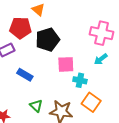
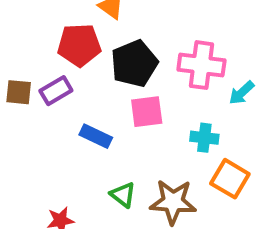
pink cross: (102, 33) -> (201, 65), moved
pink square: (66, 64) -> (147, 112), moved

